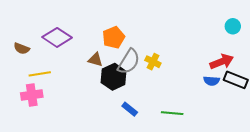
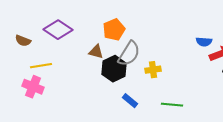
yellow cross: (153, 62) -> (153, 70), moved, turned -35
blue semicircle: (212, 81) -> (204, 42), moved
pink cross: (32, 95) -> (33, 87), turned 30

